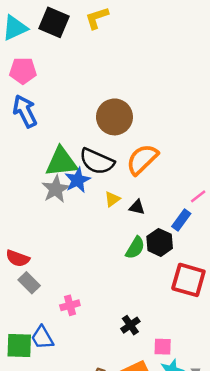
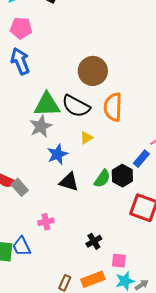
orange semicircle: (142, 159) -> (113, 107), turned -48
blue star: (78, 180) -> (57, 154), moved
black triangle: (137, 207) -> (69, 182), moved, size x1.5
gray rectangle: (29, 283) -> (20, 187), moved

